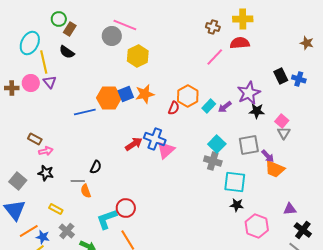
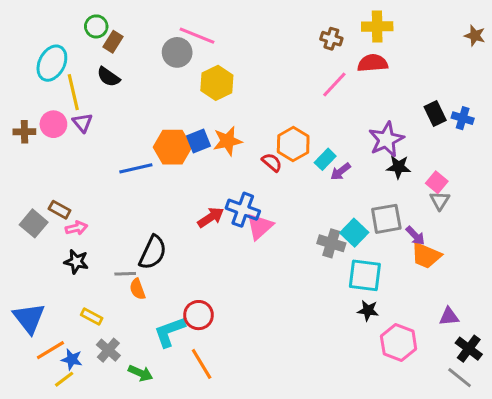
brown star: (307, 43) -> (475, 36), moved
purple arrow: (225, 107) -> (340, 172), moved
red semicircle: (174, 108) -> (272, 162), turned -72
cyan square: (217, 144) -> (354, 233), moved
black semicircle: (96, 167) -> (153, 252), size x1.6
gray square: (18, 181) -> (34, 223), moved

